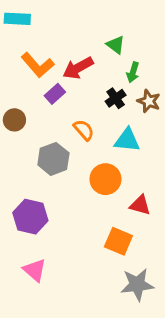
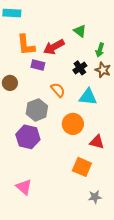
orange L-shape: (38, 65) -> (26, 45), turned 35
green arrow: (133, 72) -> (100, 50), moved
purple rectangle: (55, 94) -> (38, 65), turned 56
purple hexagon: (30, 217) -> (28, 137), moved
gray star: (137, 285) -> (95, 197), size x0.6

